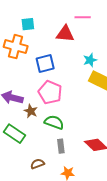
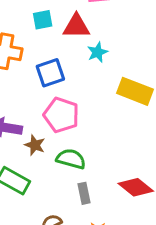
cyan square: (28, 24) -> (43, 20), moved
cyan star: (90, 60) -> (97, 52), moved

